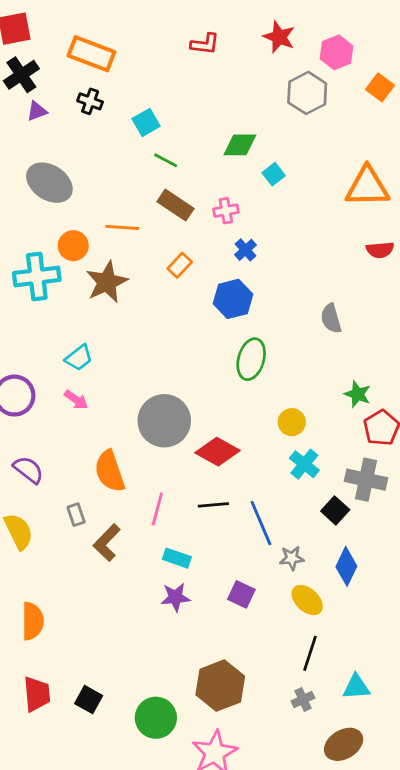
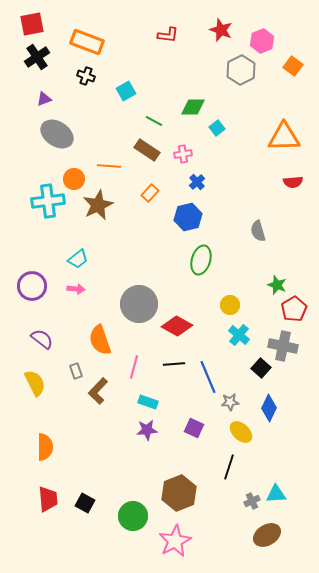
purple triangle: (37, 111) -> (44, 99), moved
green line: (166, 160) -> (154, 121), moved
pink arrow: (76, 400) -> (76, 289), turned -30
black line: (310, 653) -> (229, 467), moved
gray cross: (303, 700) -> (252, 501), moved

